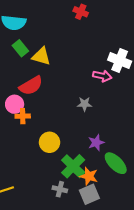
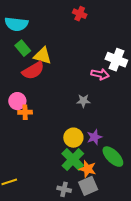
red semicircle: (31, 86) -> (33, 70), moved
yellow circle: (50, 142) -> (73, 138), moved
gray cross: (60, 189) -> (64, 189), moved

